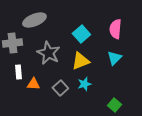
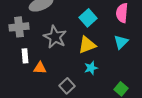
gray square: (60, 88) -> (67, 86), moved

